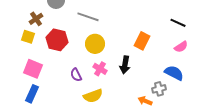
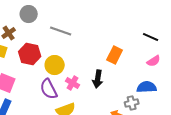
yellow circle: (95, 44) -> (55, 65), moved
blue semicircle: (174, 73) -> (147, 87), turned -30
purple semicircle: (76, 75) -> (49, 89), size x1.5

